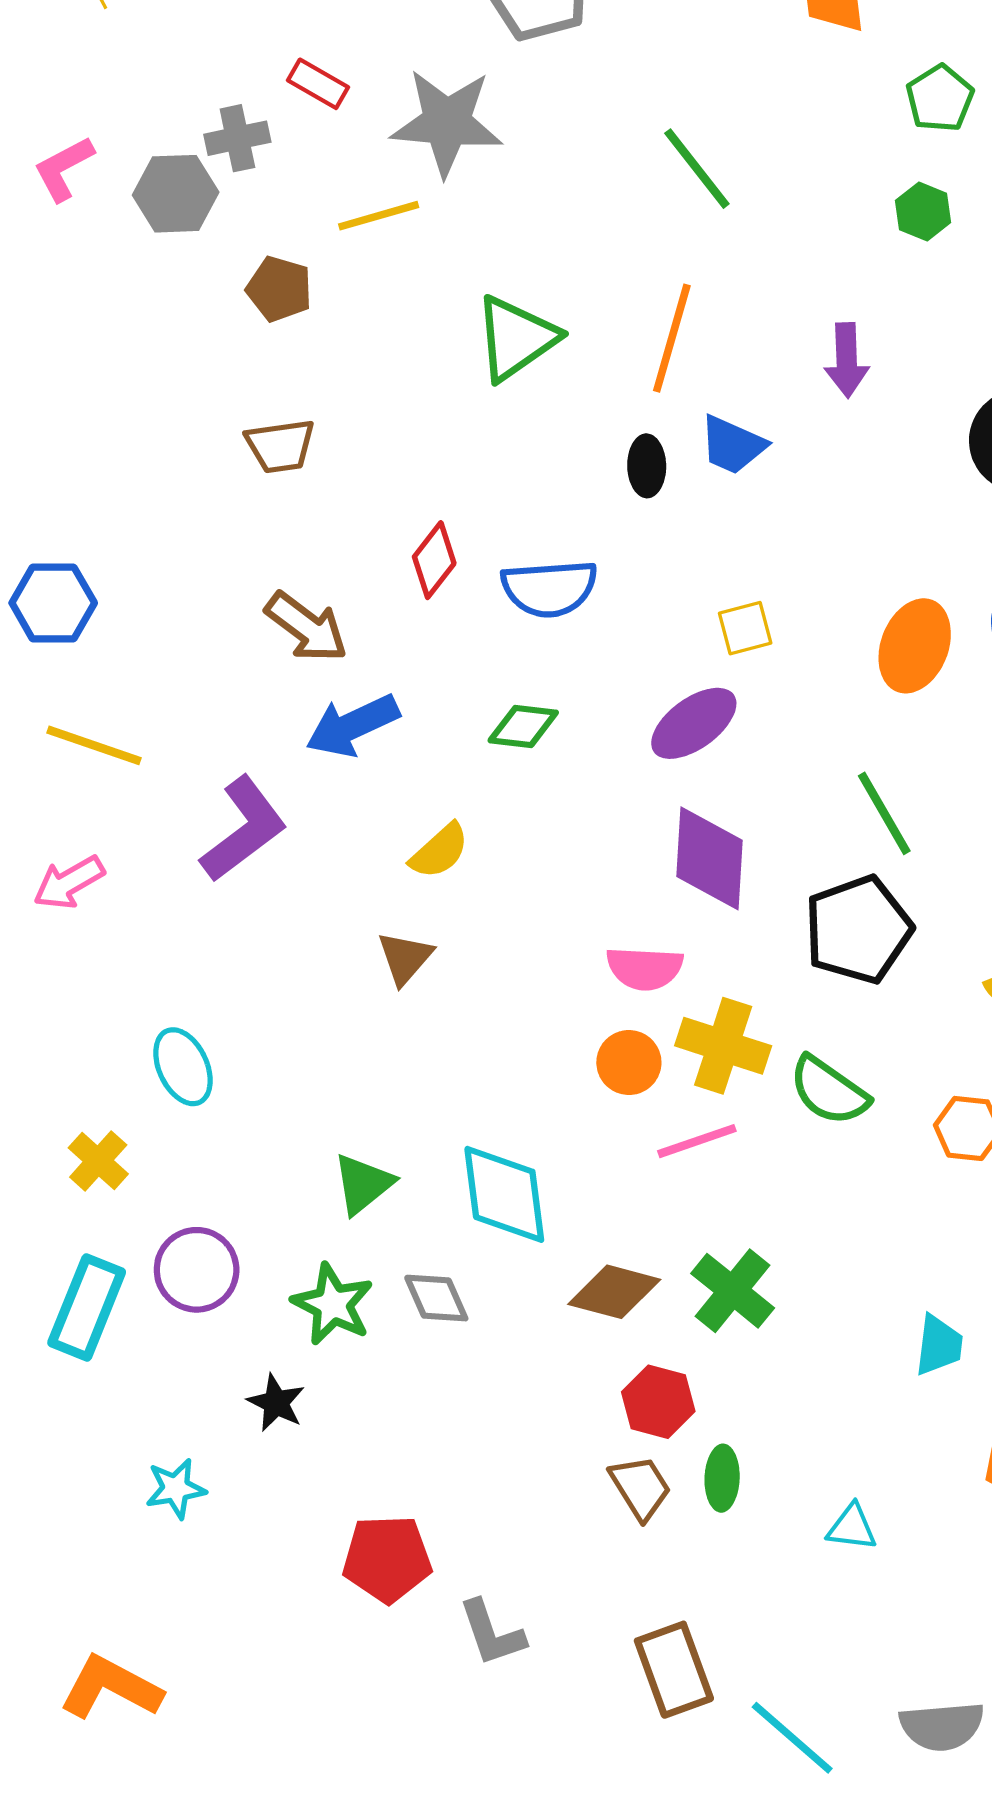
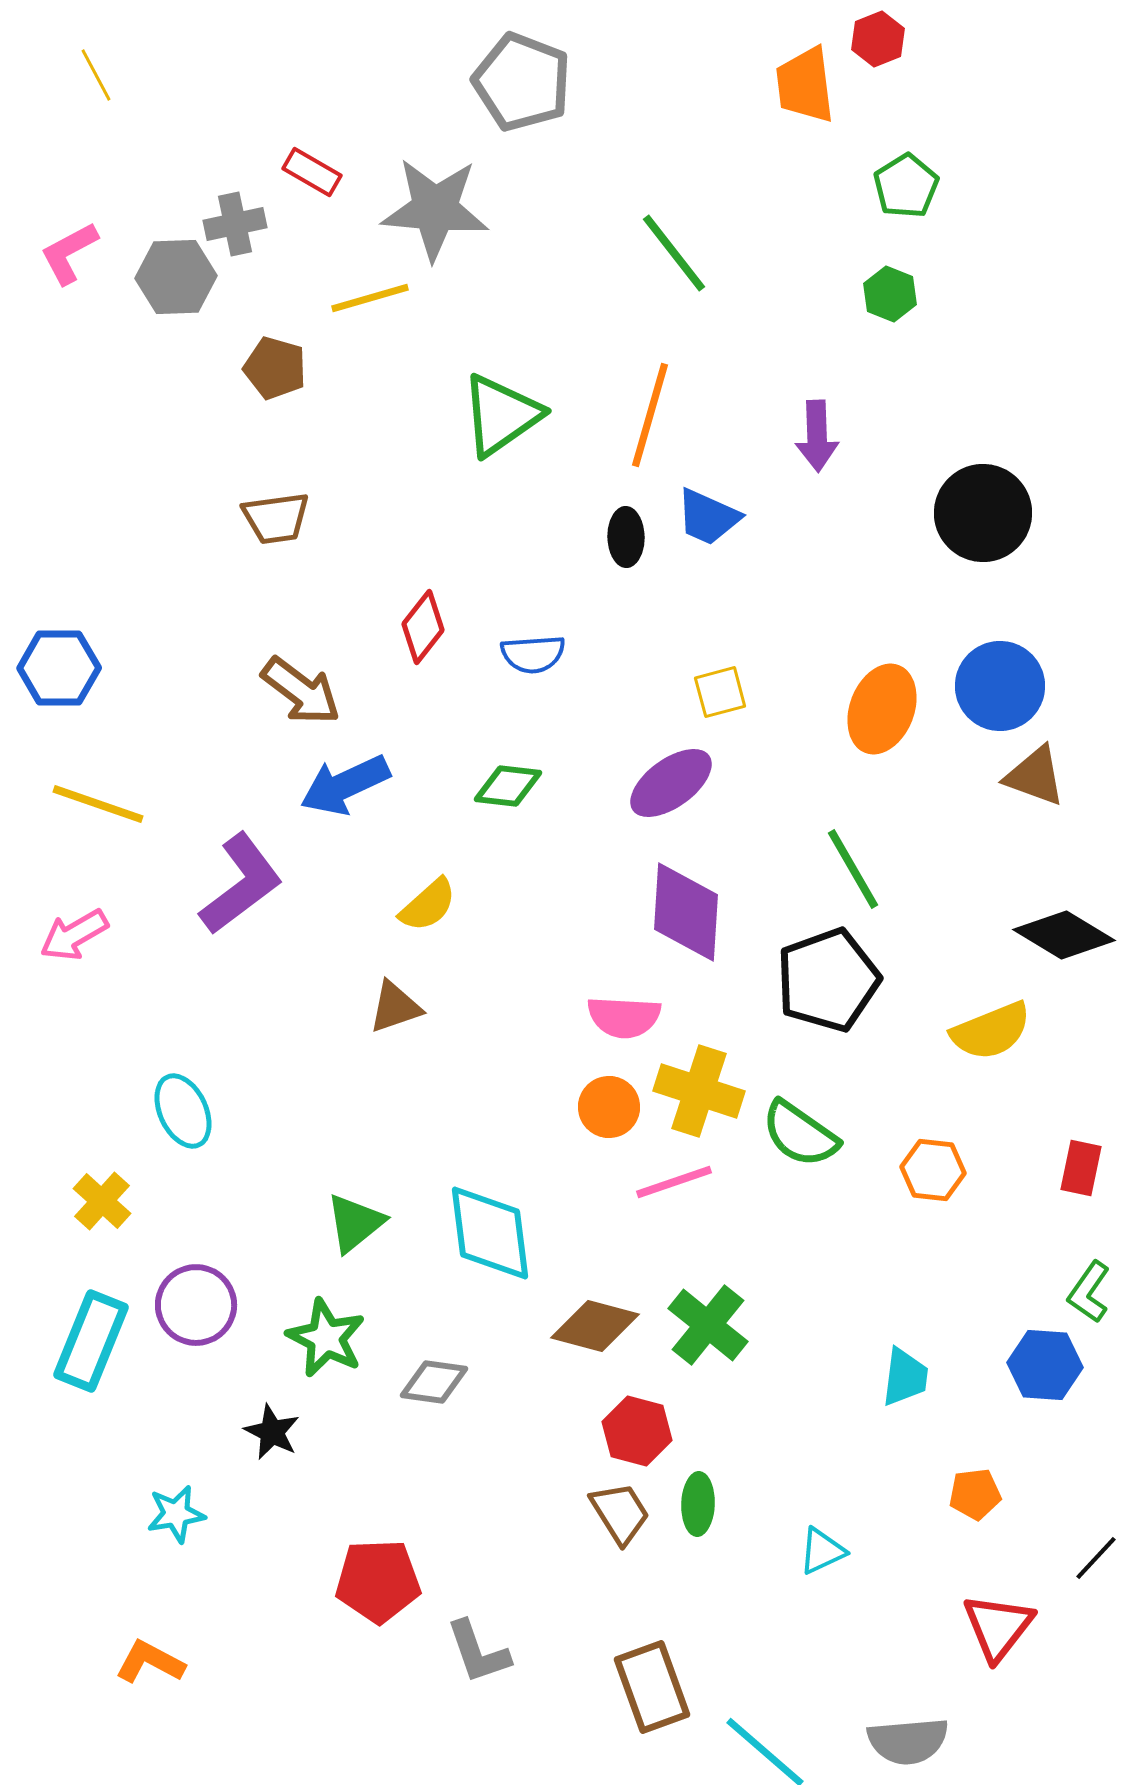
blue semicircle: (549, 588) -> (533, 654), size x0.7
brown triangle: (405, 958) -> (395, 1007), turned 30
gray diamond: (436, 1298) -> (434, 1382), moved, turned -58
cyan triangle: (852, 1527) -> (822, 1551), turned -32
orange L-shape: (111, 1687) -> (150, 1662), moved, size x0.7

